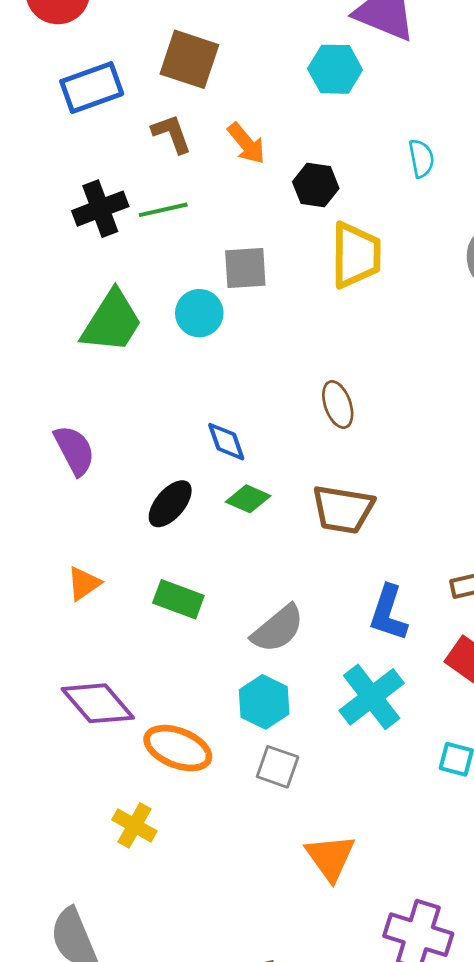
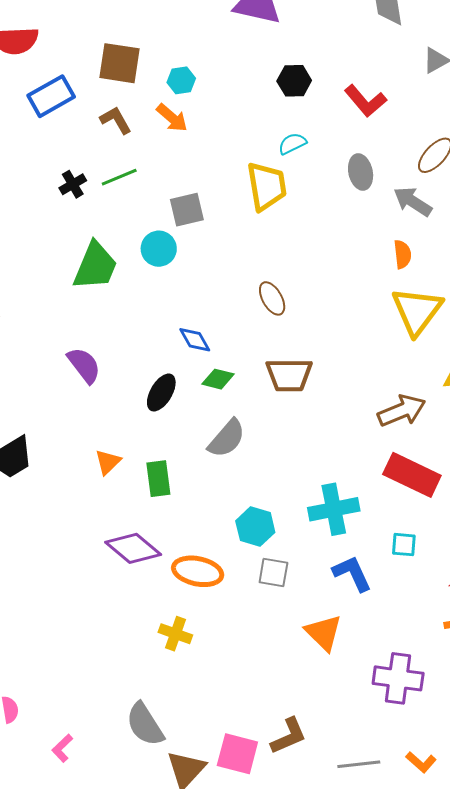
cyan hexagon: (335, 69) -> (181, 80), moved, size x0.7
cyan semicircle: (421, 158) -> (292, 144), moved, turned -96
black hexagon: (316, 185) -> (294, 81), moved
black cross: (100, 209) -> (73, 184), size x0.7
green rectangle: (178, 599) -> (158, 479), moved, turned 72
blue L-shape: (388, 613) -> (352, 573), moved, turned 147
gray semicircle: (278, 629) -> (227, 438), moved
cyan cross: (372, 697) -> (334, 509), turned 36

